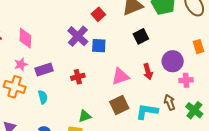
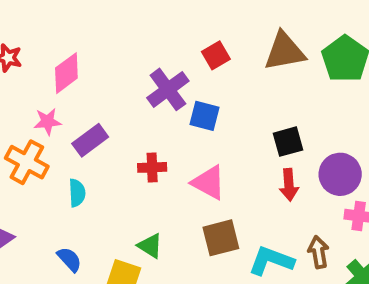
black square: (141, 36) -> (288, 142), moved
pink diamond: (25, 38) -> (66, 73), turned 40
purple rectangle: (44, 69) -> (90, 140), turned -30
pink triangle: (120, 76) -> (209, 183), moved, turned 36
green triangle: (85, 116) -> (150, 246), turned 40

